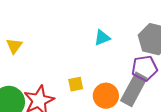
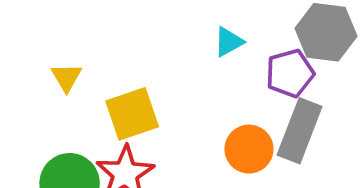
purple pentagon: (145, 68) -> (290, 73), moved
yellow square: (76, 84) -> (132, 114), moved, size x1.8

